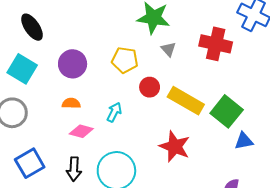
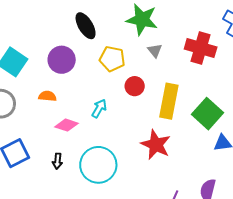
black ellipse: (32, 27) -> (86, 26), moved
yellow rectangle: (186, 101) -> (169, 101), turned 68
orange semicircle: (71, 103) -> (47, 96), moved
black arrow: (74, 169) -> (57, 161), size x0.7

